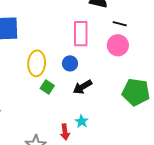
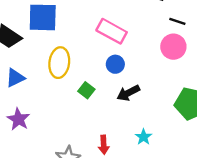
pink rectangle: (81, 34) -> (112, 31), moved, turned -65
yellow ellipse: (37, 63) -> (59, 63), moved
cyan star: (82, 121) -> (144, 137), moved

